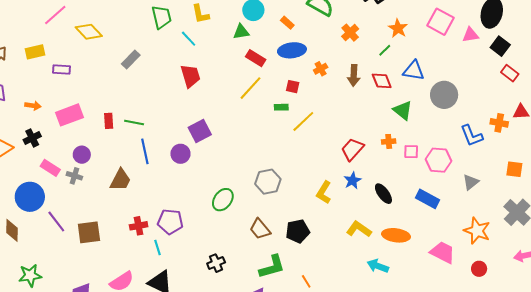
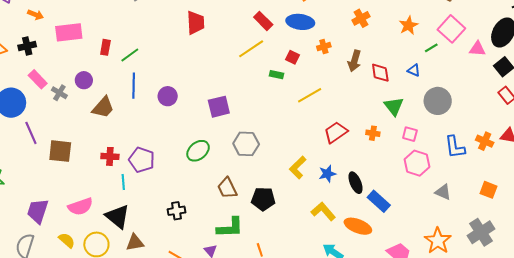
green line: (385, 50) -> (431, 48), moved
blue triangle: (414, 71) -> (414, 70), size x0.6
yellow line: (303, 121) -> (310, 95), moved
green line: (134, 123) -> (130, 55), turned -60
purple square: (200, 131) -> (219, 107), moved
pink square: (411, 152) -> (410, 134), moved
purple circle: (82, 155) -> (84, 80), moved
blue star: (352, 181) -> (327, 174), moved
gray triangle: (471, 182) -> (443, 192), turned 48
blue rectangle: (428, 199) -> (379, 201), moved

